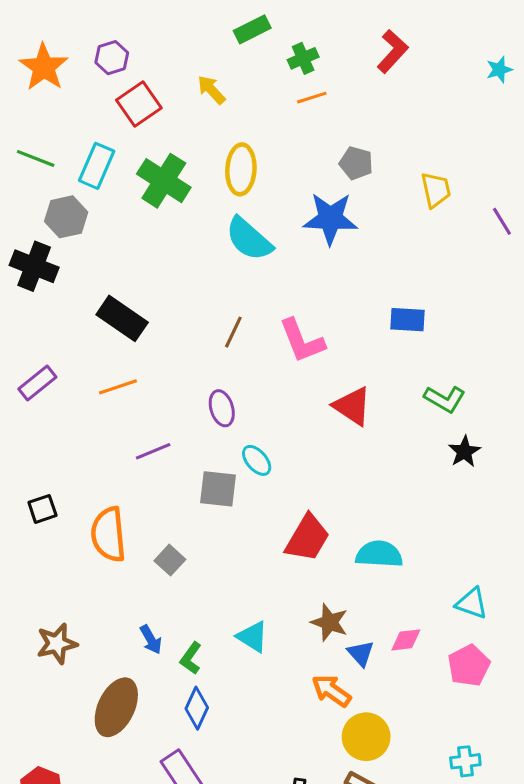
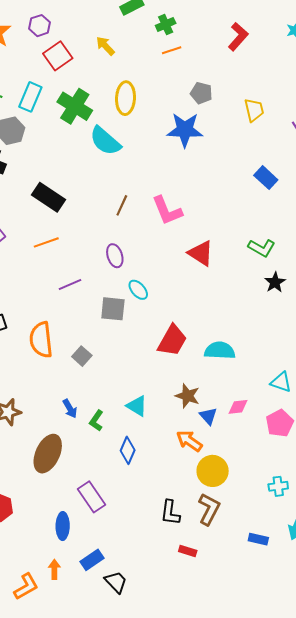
red L-shape: (392, 51) -> (238, 37), moved
cyan semicircle: (249, 239) -> (105, 141), moved
blue rectangle: (408, 320) -> (266, 178), moved, turned 40
blue diamond: (197, 708) -> (128, 450), moved

